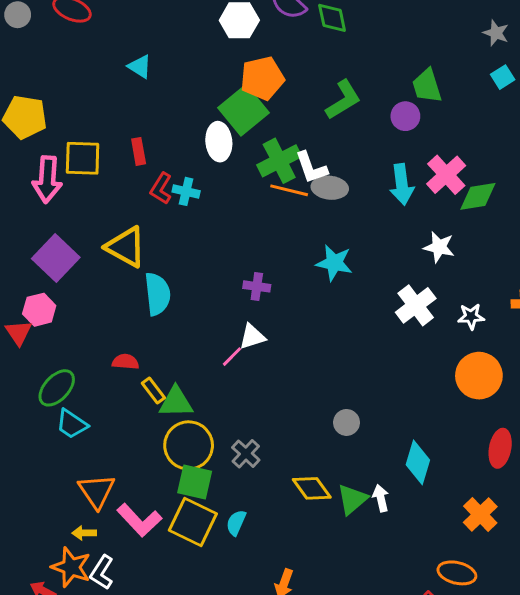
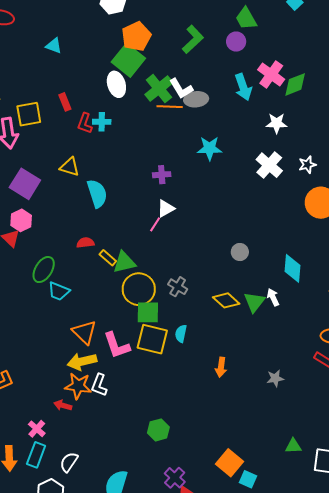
yellow triangle: (126, 247) -> (70, 167), size x0.7
pink L-shape: (139, 520) -> (117, 345), turned 36
yellow arrow: (84, 533) -> (82, 361), size x1.8

